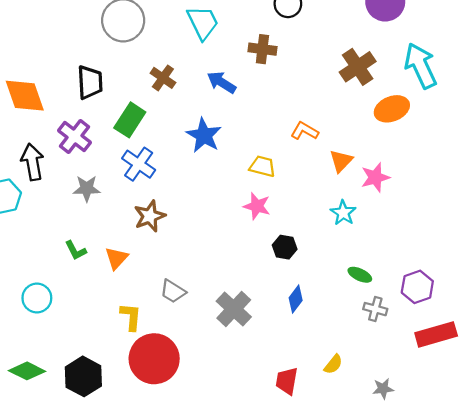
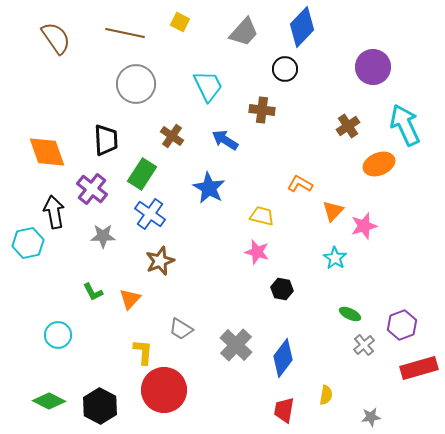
brown cross: (358, 67) -> (348, 126), size x0.7
blue diamond: (296, 299) -> (283, 358), moved, size x1.5
gray cross: (375, 309) -> (364, 345), turned 35
yellow semicircle: (333, 364) -> (326, 395), turned -30

